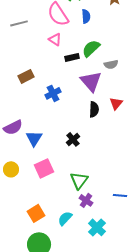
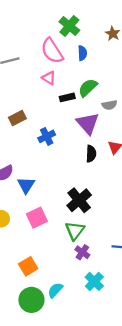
black cross: (73, 139) -> (79, 200), moved, size x1.6
cyan semicircle: (65, 218) -> (55, 290), moved

